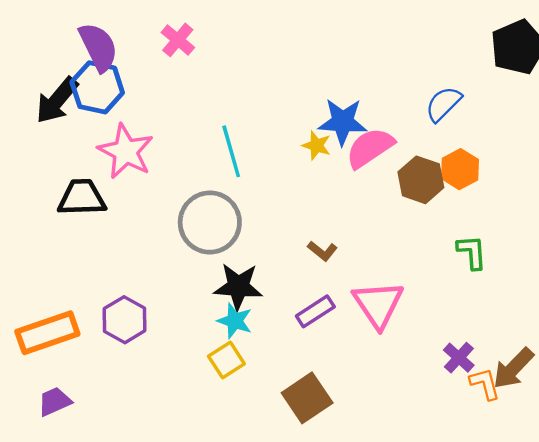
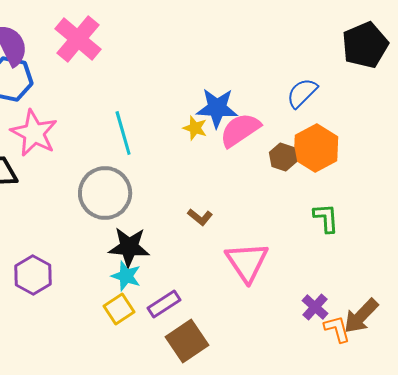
pink cross: (178, 40) -> (78, 39), size x1.6
orange hexagon: (460, 169) -> (316, 148), size x1.4
brown hexagon: (421, 180) -> (283, 157), size x0.7
purple rectangle: (315, 311) -> (164, 304), moved

